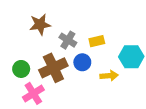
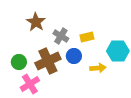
brown star: (40, 24) -> (36, 22), turned -30

